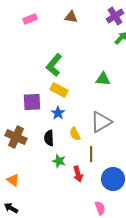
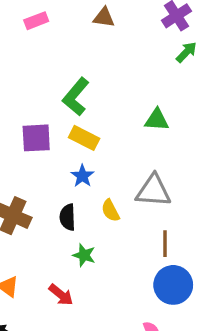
purple square: (32, 102) -> (36, 138), moved
gray triangle: (101, 122) -> (153, 191), turned 35
brown line: (91, 154) -> (165, 244), moved
red arrow: (78, 174) -> (61, 295), moved, turned -35

